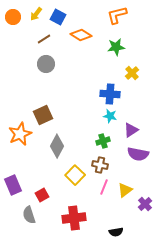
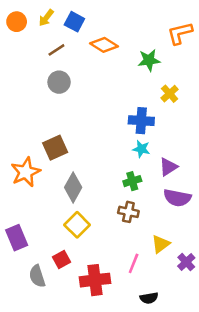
orange L-shape: (117, 15) -> (180, 33), moved
yellow square: (75, 175) -> (77, 225), moved
pink line: (104, 187) -> (134, 263), moved
red square: (42, 195) -> (62, 259), moved

